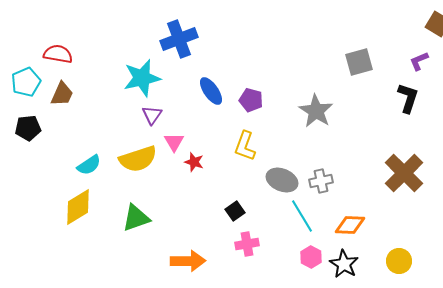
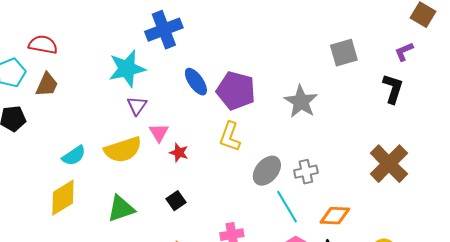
purple pentagon: (251, 100) -> (236, 91), size x1.6
gray ellipse: (282, 180) -> (267, 171), turned -72
black square: (235, 211) -> (176, 201), moved

